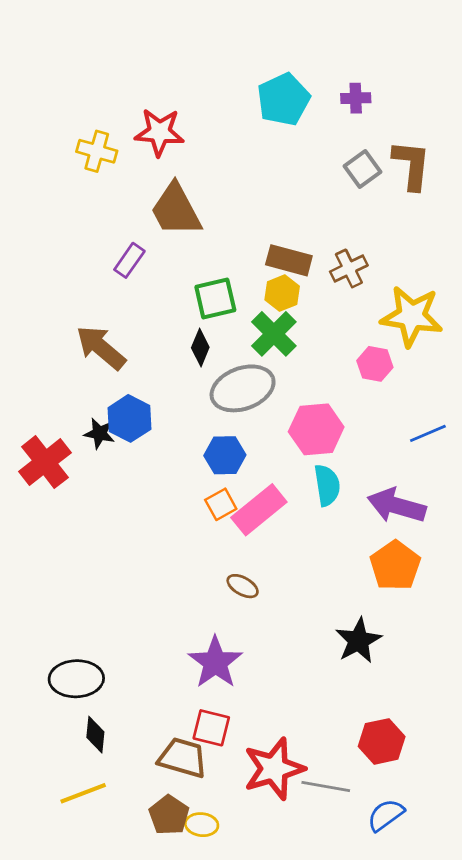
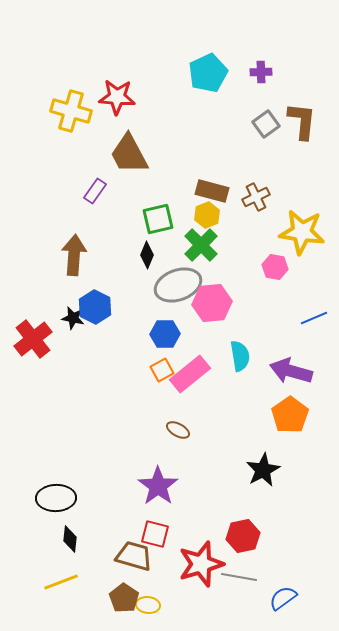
yellow cross: (97, 151) -> (71, 111), size x1.4
brown arrow: (101, 348) -> (74, 255), turned 54
pink hexagon: (316, 429) -> (212, 303), moved
red hexagon: (382, 741) -> (243, 536), moved

